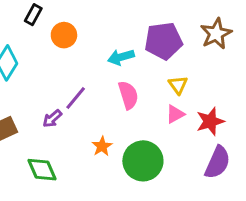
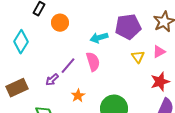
pink semicircle: (128, 95) -> (93, 62), moved
pink triangle: (175, 114) -> (159, 52), moved
orange star: (102, 146) -> (78, 96), moved

